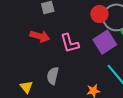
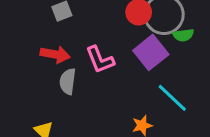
gray semicircle: (53, 76) -> (68, 81), moved

